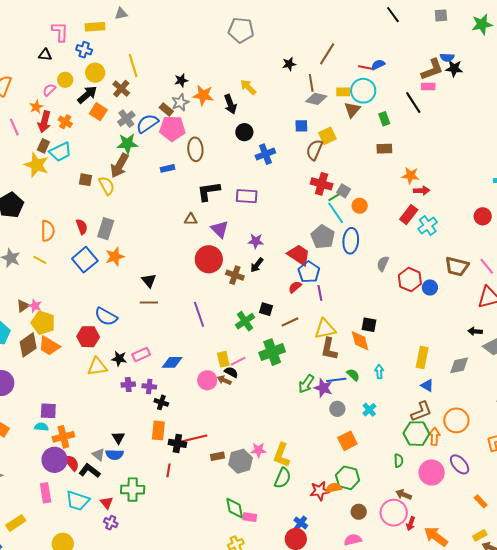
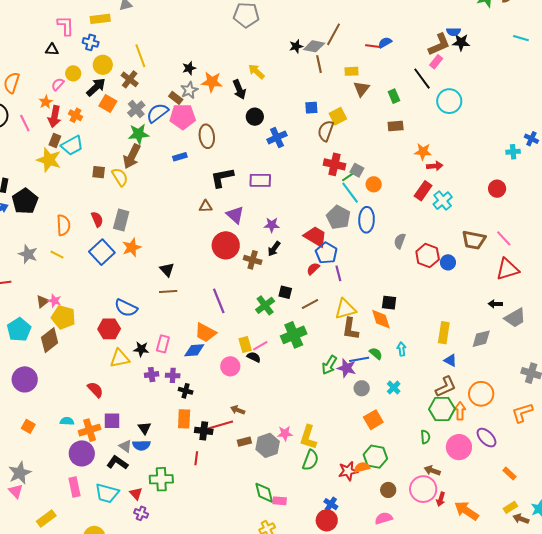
pink rectangle: (428, 87) -> (436, 62), turned -48
cyan circle: (363, 91) -> (449, 101), moved
gray diamond: (316, 99) -> (314, 46), moved
orange trapezoid: (49, 346) -> (205, 333), moved
pink rectangle: (141, 355) -> (163, 344), turned -48
brown arrow: (224, 380) -> (238, 410), moved
purple square: (48, 411) -> (112, 421), moved
red semicircle: (72, 463) -> (95, 390), moved

